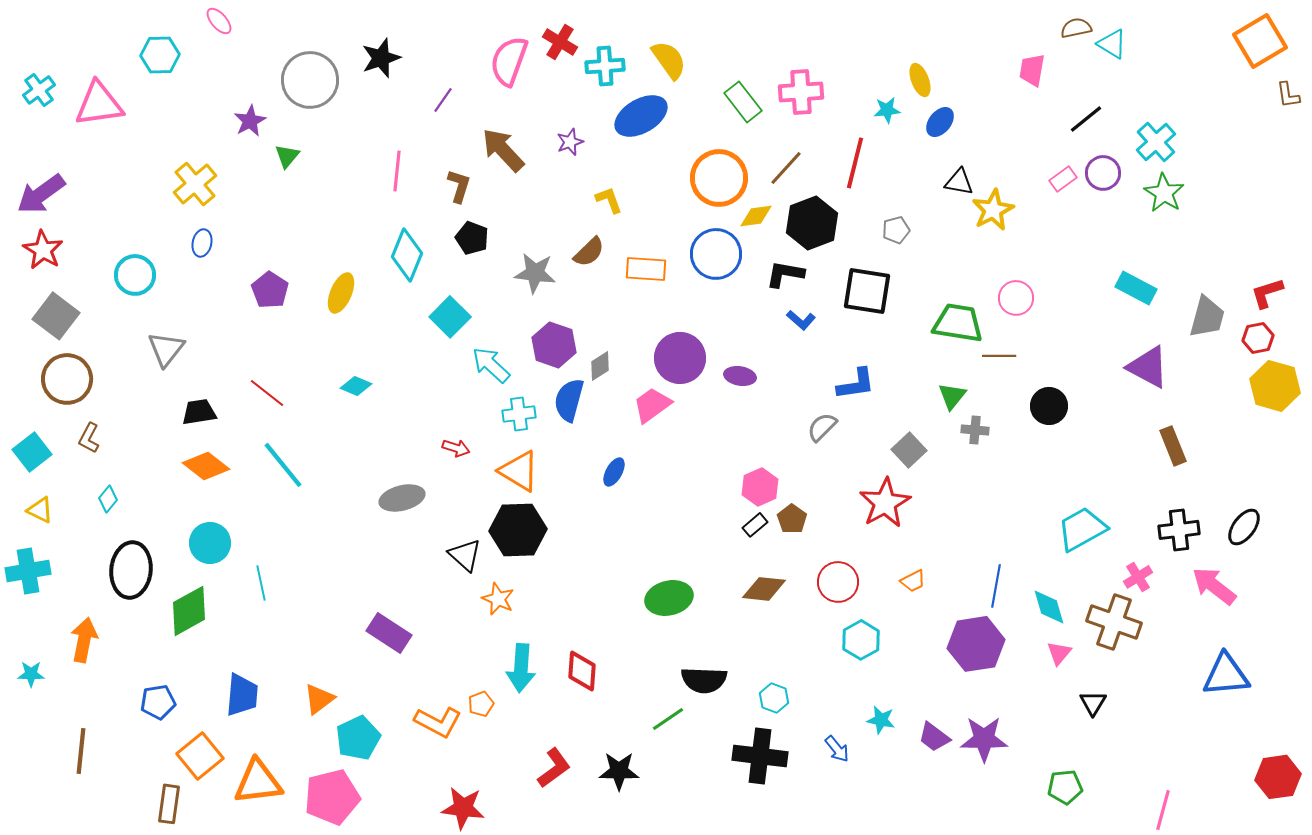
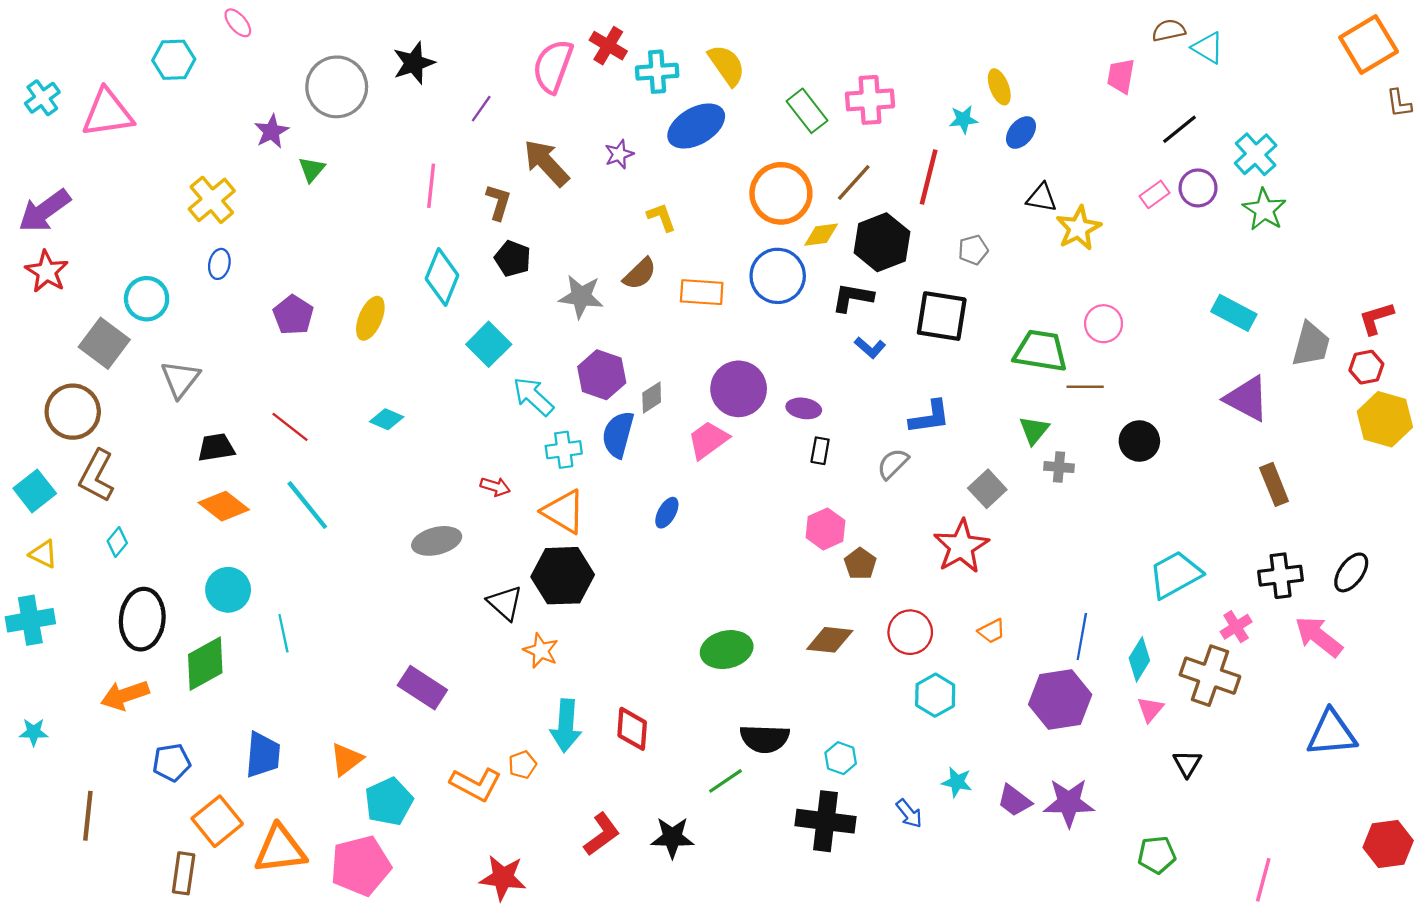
gray square: (56, 316) -> (104, 343), moved
brown L-shape: (89, 438) -> (97, 476), size x1.6
black rectangle: (755, 525) -> (820, 451), moved, turned -40
cyan diamond: (1049, 607) -> (1139, 659), turned 48
orange arrow: (84, 640) -> (125, 695), moved, turned -120

